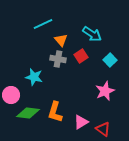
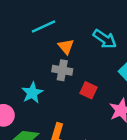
red square: (81, 56) -> (88, 90), moved, turned -32
cyan star: (34, 77) -> (32, 93), turned 30

